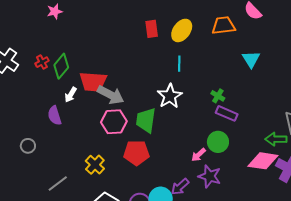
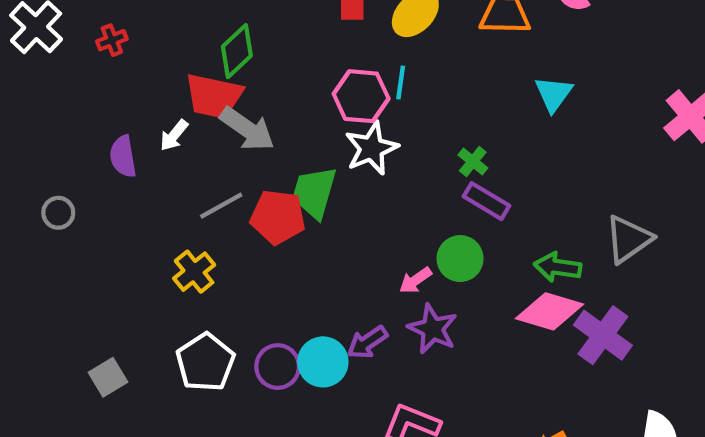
green diamond: (61, 66) -> (237, 51), moved
white arrow: (71, 95) -> (174, 135), moved
pink hexagon: (114, 122) -> (361, 96), moved
green arrow: (276, 139) -> (558, 267), moved
red pentagon: (136, 153) -> (278, 217), moved
gray line: (58, 183) -> (221, 206), moved

